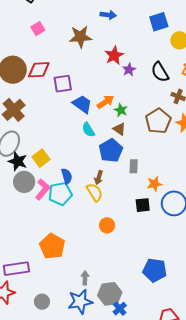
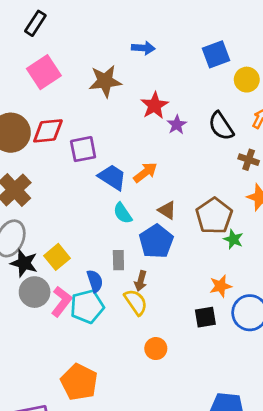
pink square: (38, 29) -> (44, 72), size x1.6
green star: (121, 110) -> (233, 239), moved
brown pentagon: (158, 121) -> (214, 216), moved
gray rectangle: (134, 166) -> (118, 260), moved

